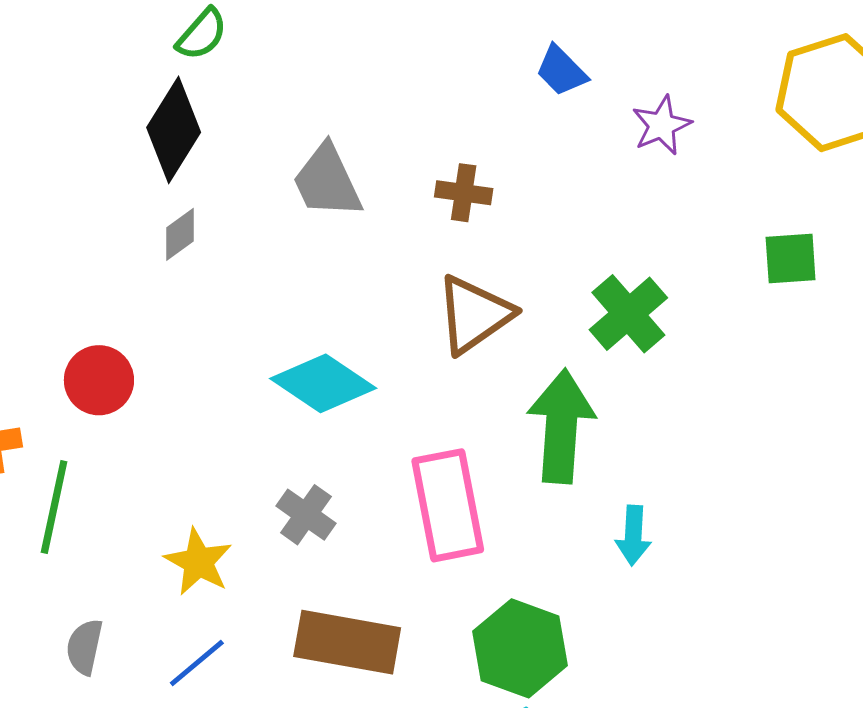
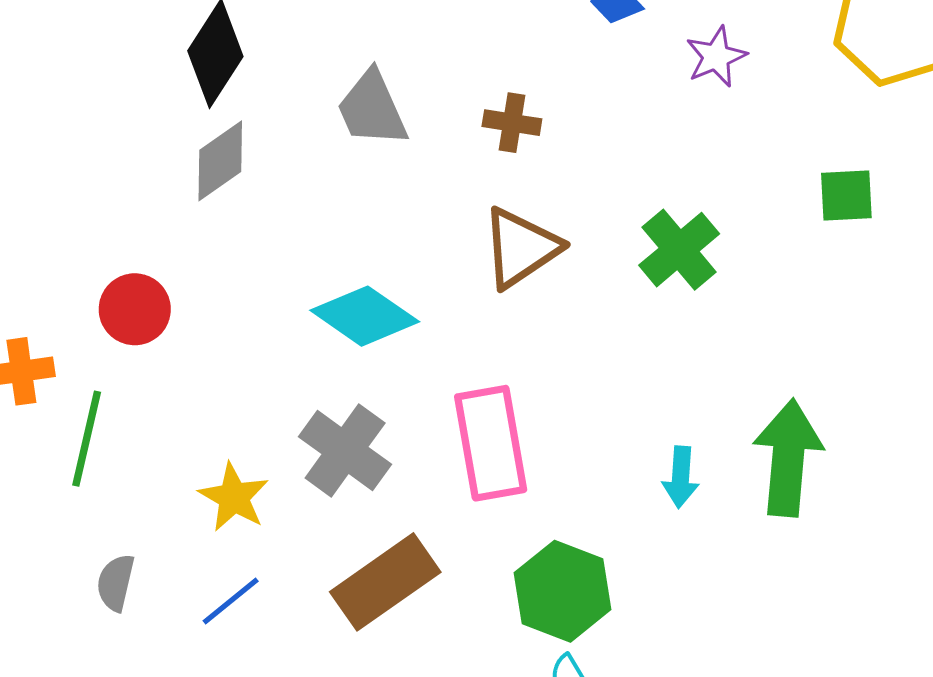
gray diamond: (180, 234) -> (220, 161), size x1.5
green arrow: (561, 426) -> (788, 458), moved
gray cross: (306, 515) -> (345, 451), size x1.5
brown rectangle: (347, 642) -> (385, 582), turned -46

